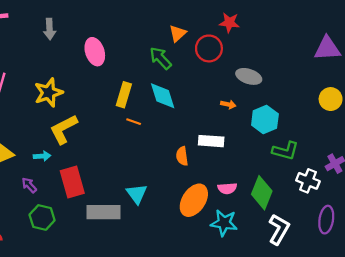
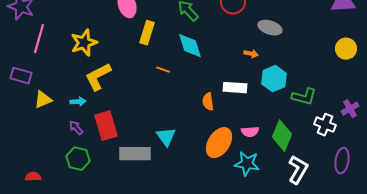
yellow rectangle: (124, 95) -> (147, 33), moved
cyan hexagon: (265, 119) -> (274, 79), moved
purple arrow: (29, 185) -> (76, 128), moved

